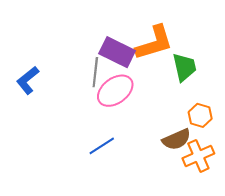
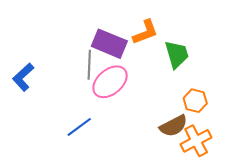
orange L-shape: (154, 43) -> (145, 32), size x0.7
blue line: (102, 146) -> (79, 127), moved

